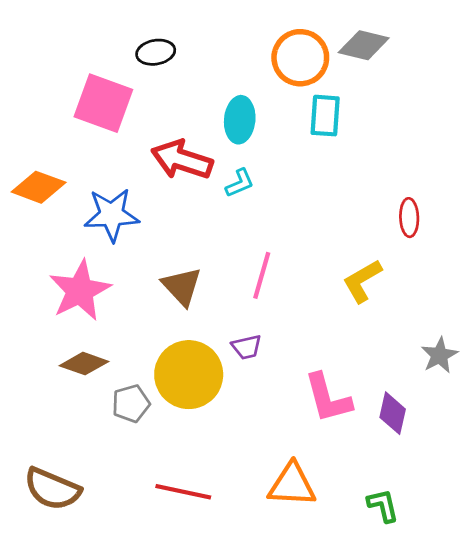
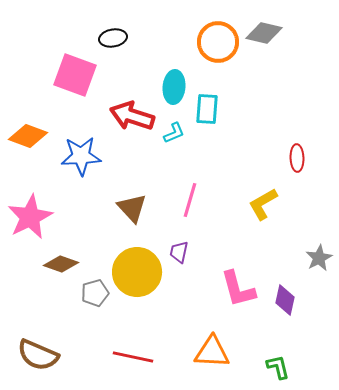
cyan rectangle: (325, 116) -> (207, 109), moved
pink star: (80, 291) -> (30, 217), moved
purple trapezoid: (247, 347) -> (179, 252), turned 115

